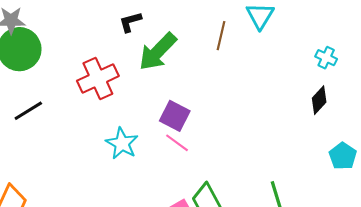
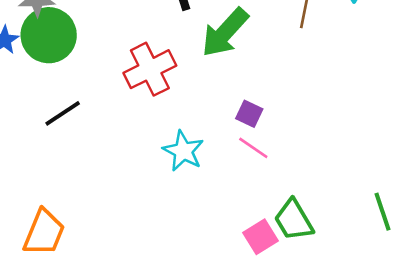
purple square: (175, 116) -> (249, 114), size x0.7

